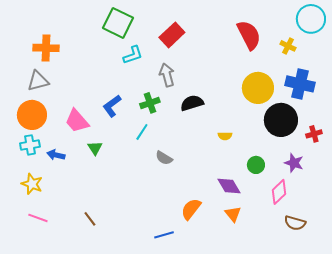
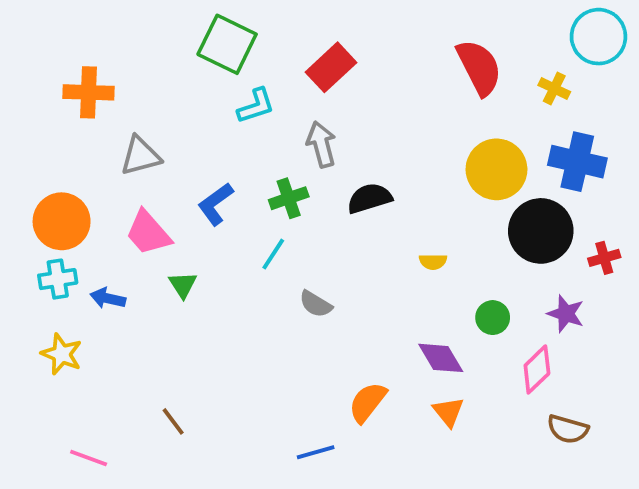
gray triangle: (38, 81) -> (140, 156), moved
pink line: (38, 218) -> (89, 458), moved

